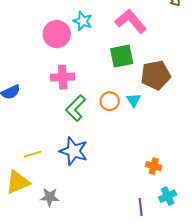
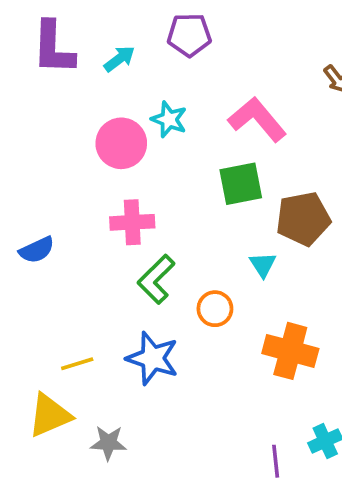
orange circle: (110, 101) -> (215, 309), moved
orange cross: (154, 166) -> (290, 351), moved, size x1.8

